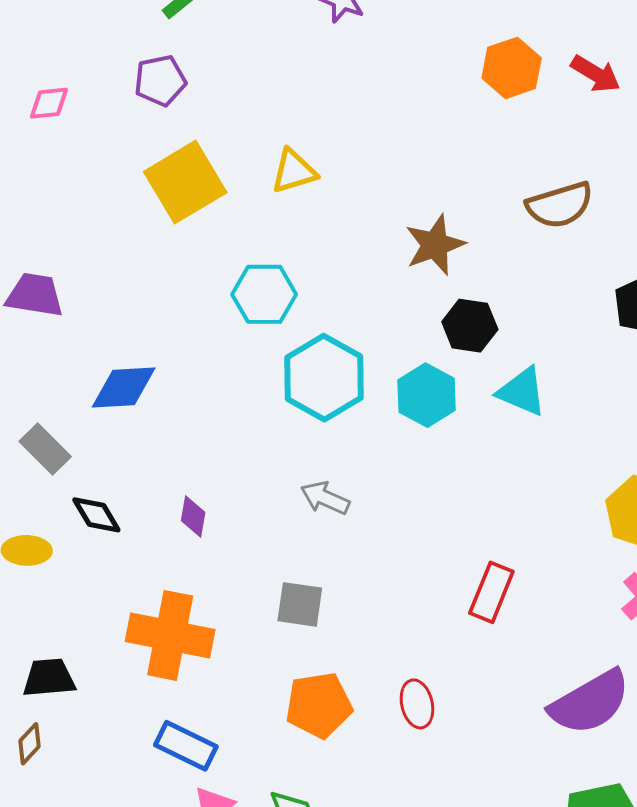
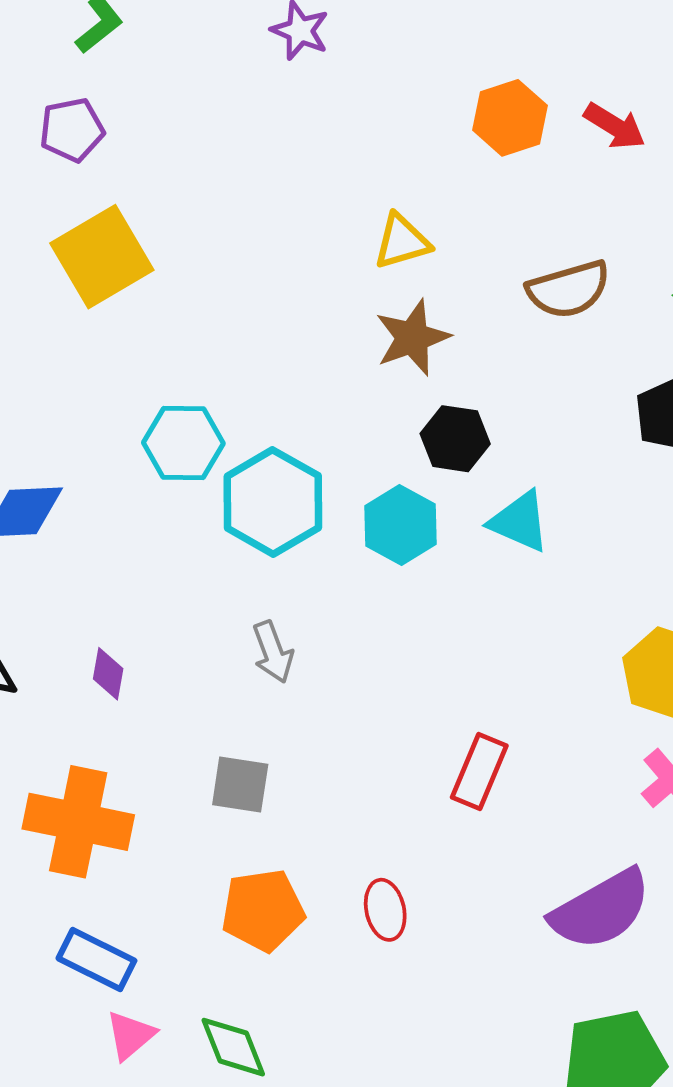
yellow triangle: (294, 171) -> (402, 241), moved
cyan hexagon: (264, 294) -> (183, 443), moved
gray arrow: (325, 498) -> (273, 652), turned -135

